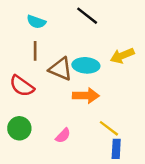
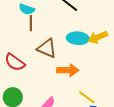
brown line: (35, 51) -> (31, 23), moved
cyan ellipse: (86, 65) -> (78, 38), moved

